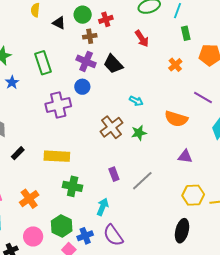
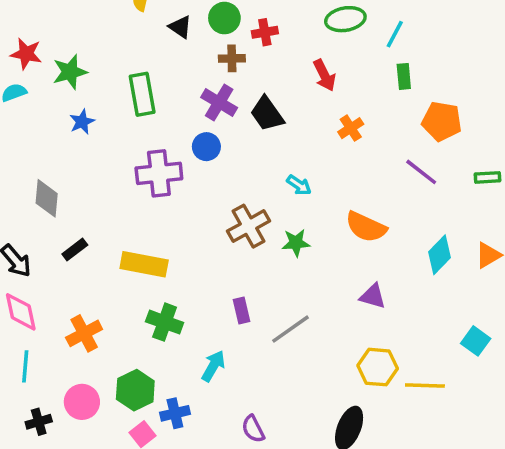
orange cross: (175, 65) -> (351, 128), moved
purple line: (203, 97) -> (421, 172), moved
purple semicircle: (113, 235) -> (253, 429), moved, size x0.7

